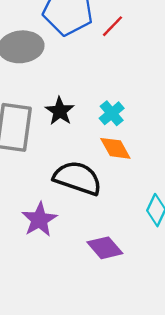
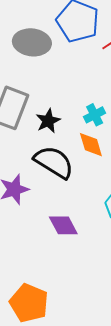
black star: (60, 111) -> (48, 121), moved

